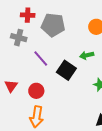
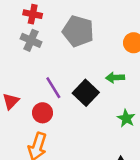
red cross: (28, 15) -> (33, 14), moved
purple line: (41, 59) -> (53, 88), moved

